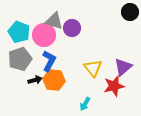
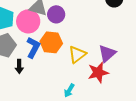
yellow triangle: (93, 68) -> (77, 54), turned 30
black arrow: (35, 80) -> (19, 66), turned 104
orange hexagon: (54, 80) -> (51, 42), moved

